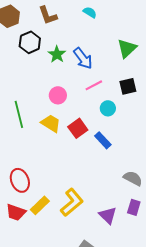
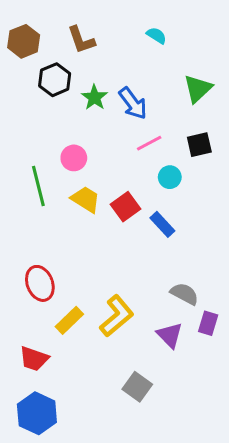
cyan semicircle: (90, 12) -> (156, 35), moved
pink circle: (58, 95) -> (74, 158), moved
gray semicircle: (133, 178) -> (185, 294), moved
red trapezoid: (16, 212) -> (34, 359), moved

